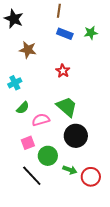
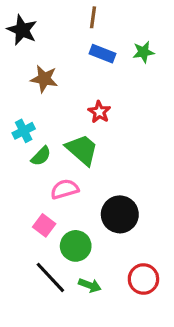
green trapezoid: (67, 107) -> (82, 150), moved
green semicircle: (23, 108) -> (41, 156), moved
pink square: (28, 143) -> (44, 225), turned -32
green arrow: (70, 170) -> (90, 285), moved

